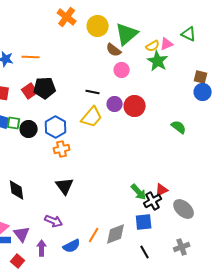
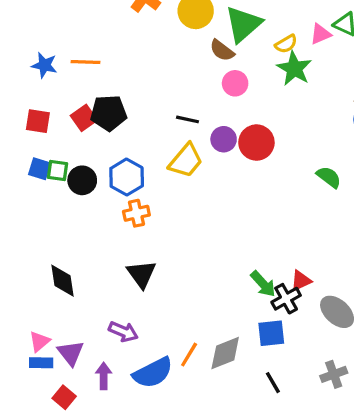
pink triangle: (167, 44) -> (321, 34), moved
blue semicircle: (72, 246) -> (153, 373), size x1.4

